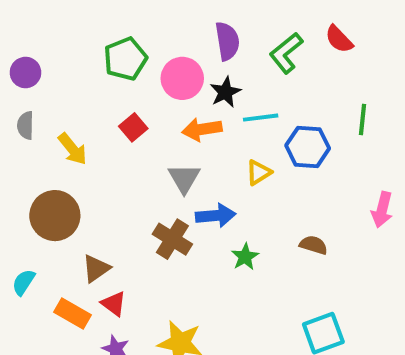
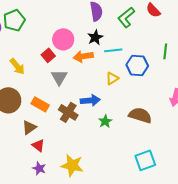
green pentagon: (125, 59) -> (14, 20), moved
pink circle: (182, 78) -> (63, 39), moved
gray triangle: (184, 178) -> (59, 77), moved
brown semicircle: (314, 245) -> (140, 115), size x1.6
orange rectangle: (73, 314) -> (40, 104), moved

